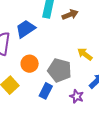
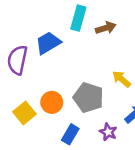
orange circle: (30, 64) -> (52, 102), moved
blue rectangle: (46, 91) -> (70, 134), moved

